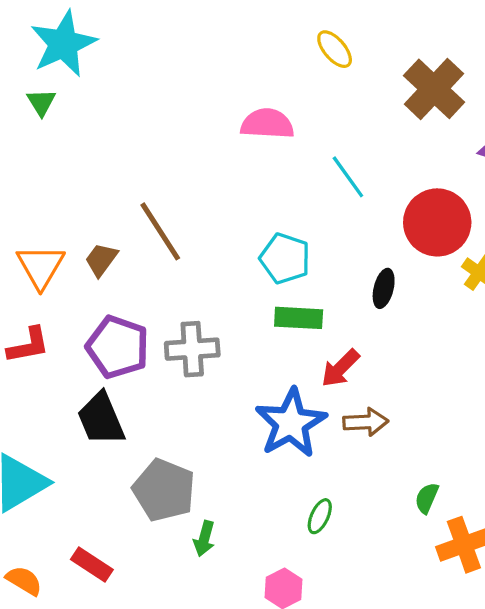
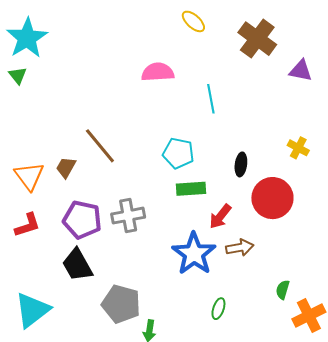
cyan line: (348, 177) -> (211, 99), turned 32
red circle: (437, 222) -> (272, 198), moved

